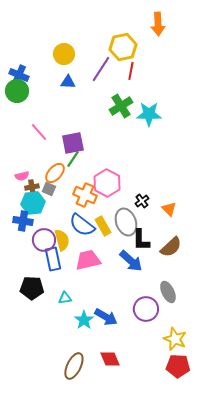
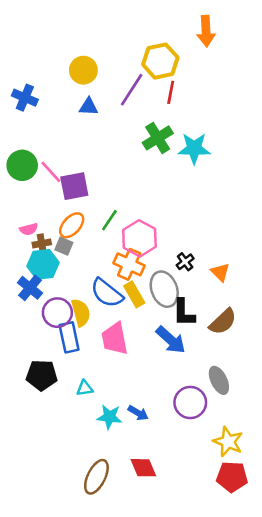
green circle: (17, 91) -> (22, 165), moved
purple square: (73, 143) -> (74, 186), moved
green line: (73, 159) -> (109, 220), moved
orange cross: (85, 195) -> (129, 264), moved
blue cross: (23, 221) -> (30, 288), turned 30
pink trapezoid: (88, 260) -> (115, 339), turned -88
blue arrow: (106, 317) -> (138, 413), size x0.7
cyan star: (84, 320) -> (109, 417), turned -30

